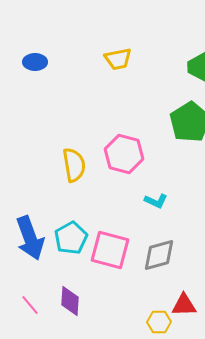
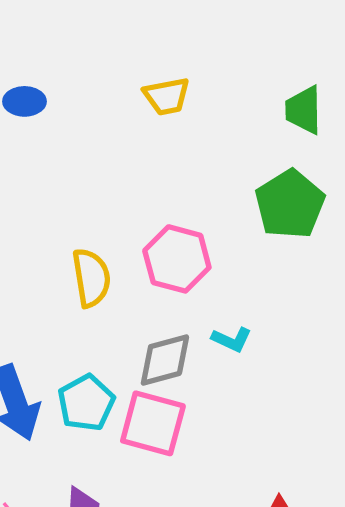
gray diamond: (159, 255) -> (165, 360), moved

